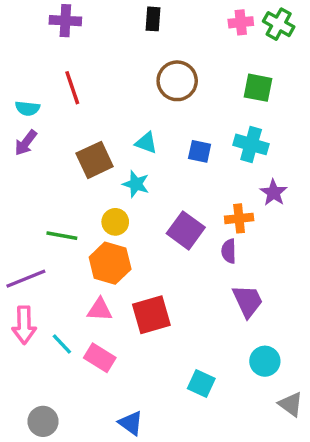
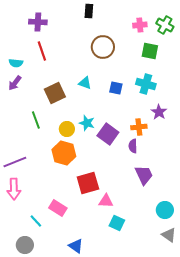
purple cross: (65, 21) -> (38, 22), moved
pink cross: (241, 22) -> (140, 25), moved
green cross: (279, 24) -> (165, 25), moved
cyan star: (136, 184) -> (87, 123), moved
green line: (62, 236) -> (36, 120), moved, turned 60
pink triangle: (100, 310) -> (106, 201), moved
cyan line: (62, 344) -> (36, 221), moved
cyan circle: (265, 361) -> (165, 210), moved

